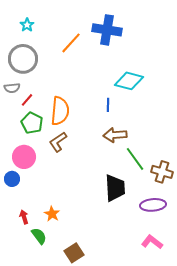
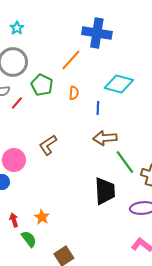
orange line: (71, 43) -> (71, 60), moved
orange semicircle: (60, 111) -> (74, 93), moved, size x0.5
green pentagon: (32, 123) -> (42, 85), moved

